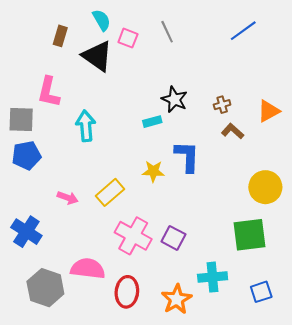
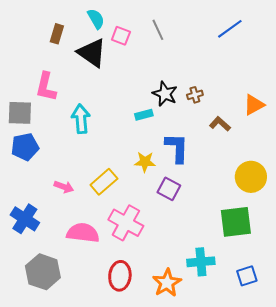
brown cross: (222, 105) -> (195, 95), moved
purple square: (173, 238) -> (169, 189), moved
pink semicircle: (88, 269) -> (83, 233), moved

